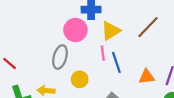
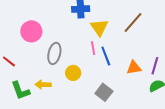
pink circle: (75, 30) -> (31, 31), moved
yellow triangle: (111, 31) -> (99, 27), turned -30

